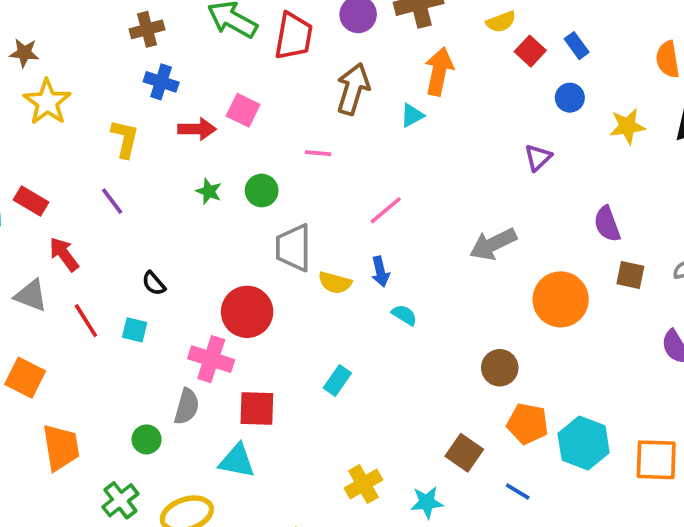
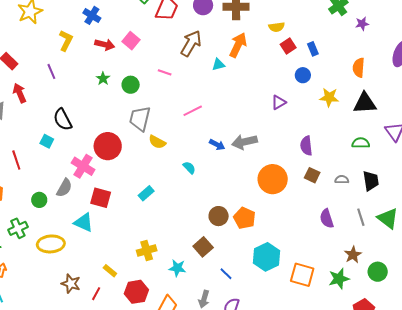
blue arrow: (380, 272) -> (217, 145), moved, turned -63
black semicircle: (154, 283) -> (63, 120), size x1.6
red line: (86, 321) -> (16, 160), moved
brown circle: (500, 368) -> (219, 216), moved
orange pentagon: (528, 424) -> (244, 218), moved

